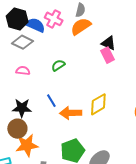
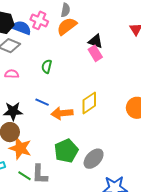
green semicircle: (58, 65) -> (47, 66), turned -40
blue line: (51, 101) -> (42, 102), turned -32
orange star: (27, 145) -> (20, 148), turned 30

